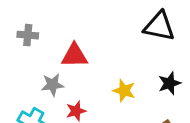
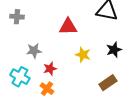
red triangle: (74, 55) -> (68, 27), moved

